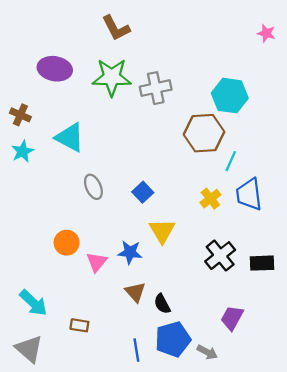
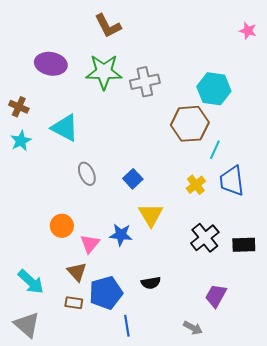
brown triangle: (135, 292) -> (77, 272), moved
black semicircle: (162, 304) -> (151, 283), turned -72
blue pentagon: (173, 339) -> (106, 293), moved

